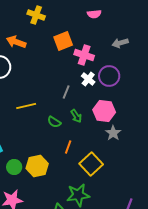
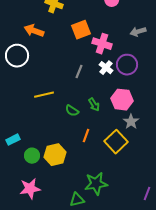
gray line: (66, 92) -> (79, 72), moved
yellow square: (91, 164) -> (116, 142), moved

